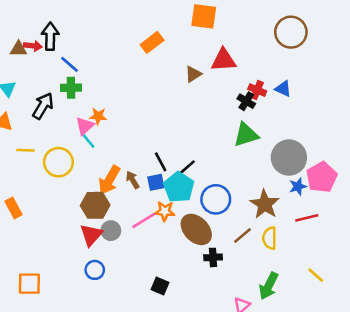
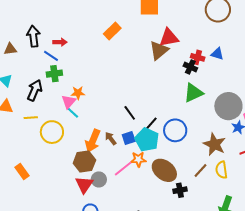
red arrow: (33, 46) -> (60, 42), moved
brown triangle: (193, 74) -> (159, 50), moved, size x1.5
yellow line: (25, 150) -> (31, 118), moved
black line: (161, 162) -> (130, 113), moved
blue circle: (216, 199) -> (175, 130), moved

